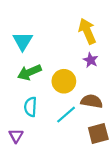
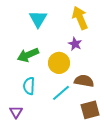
cyan triangle: (23, 41) -> (38, 19), moved
purple star: (91, 60) -> (75, 44), moved

